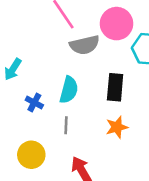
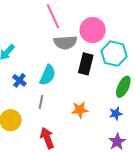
black rectangle: (115, 87) -> (86, 64), moved

